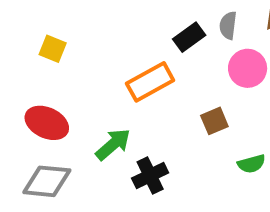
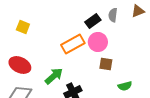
pink circle: (248, 68) -> (98, 42), moved
brown square: (214, 121) -> (106, 64), turned 32

